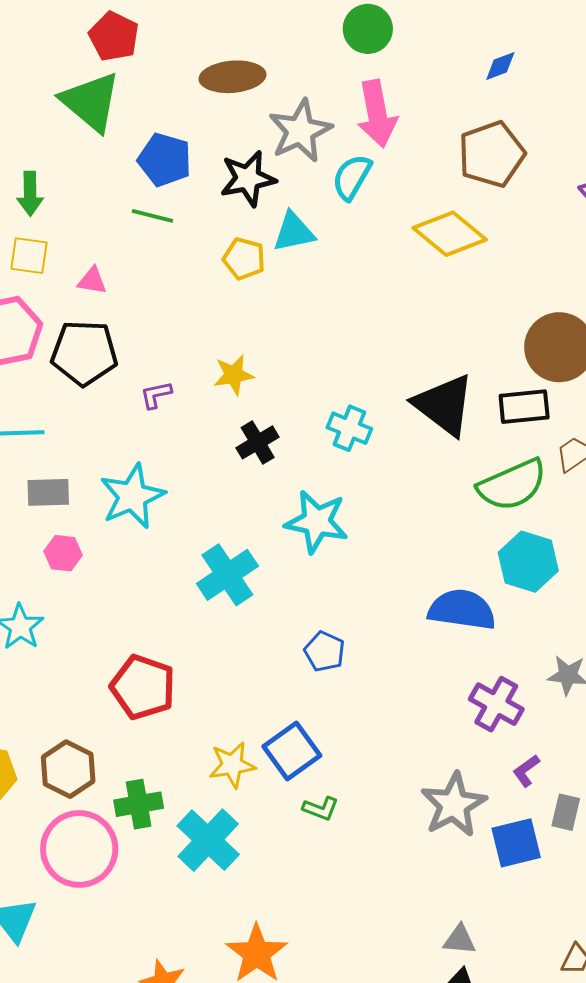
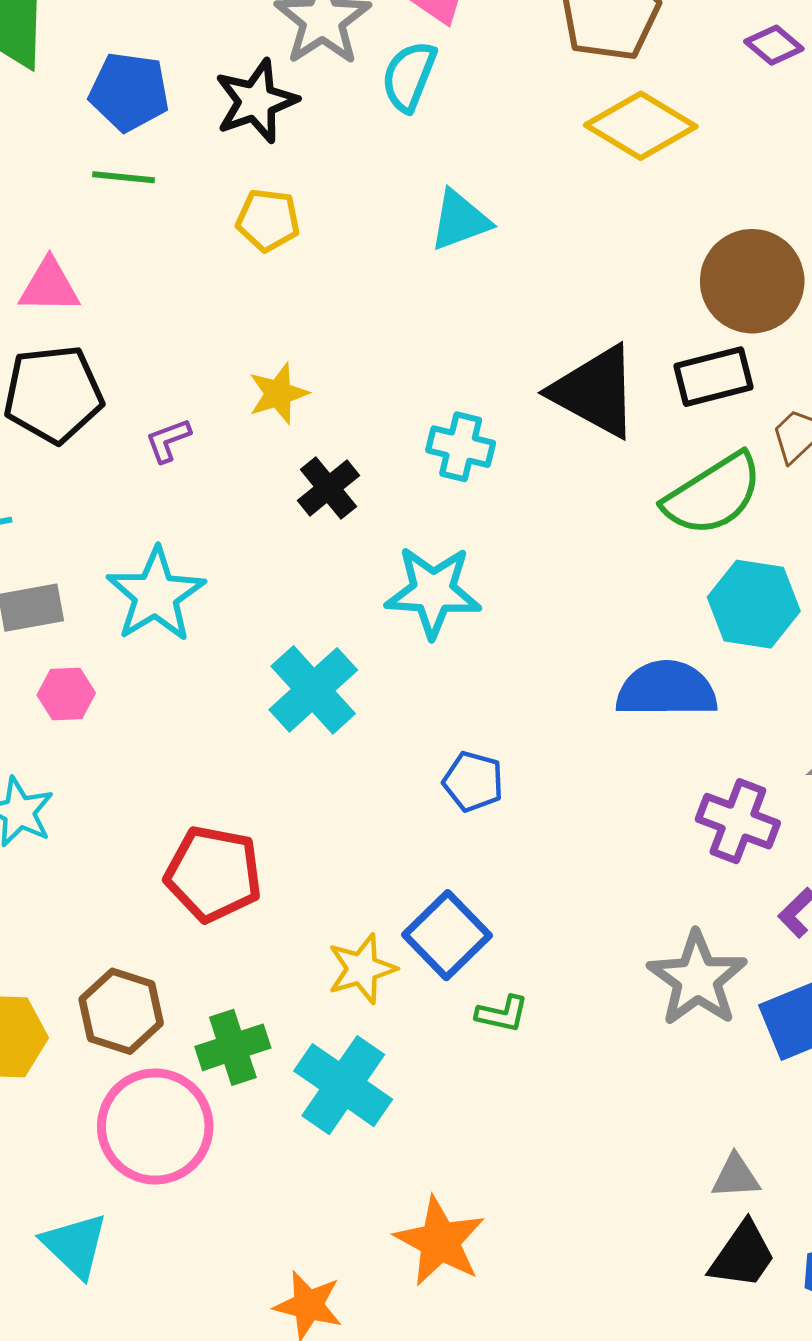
cyan triangle: (294, 232) -> (460, 220), moved
yellow diamond: (450, 234) -> (641, 126), moved
pink triangle: (92, 281) -> (49, 286), size x1.4

